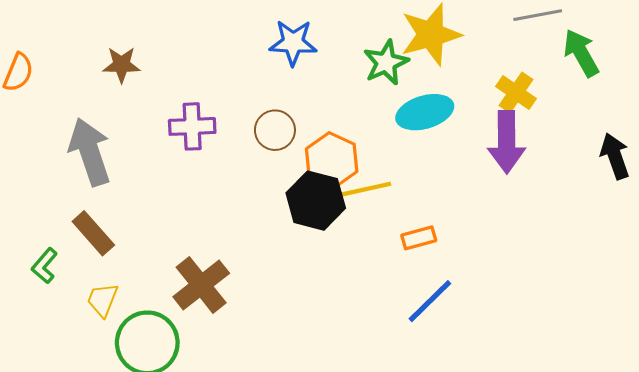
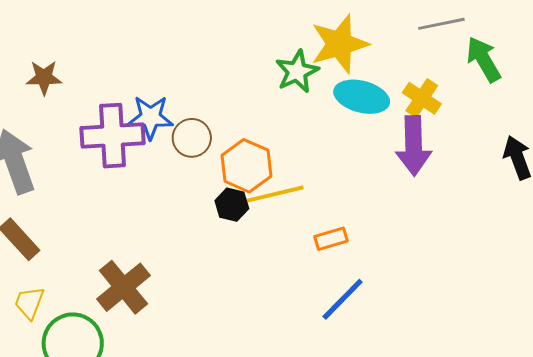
blue star: (293, 43) -> (150, 117), moved
cyan ellipse: (425, 112) -> (362, 97), moved, turned 32
purple cross: (192, 126) -> (112, 136), size x1.4
black hexagon: (316, 201) -> (232, 205), size x0.6

